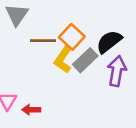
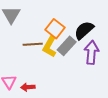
brown line: (43, 41) -> (33, 44), moved

